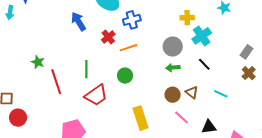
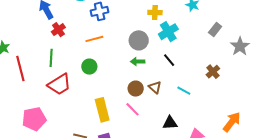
red cross: (108, 37) -> (58, 30), moved
gray rectangle: (246, 52) -> (215, 29), moved
pink line: (182, 118) -> (133, 109), moved

